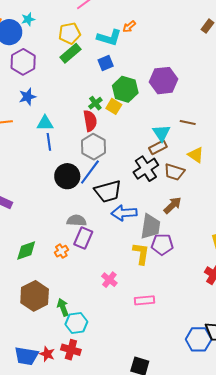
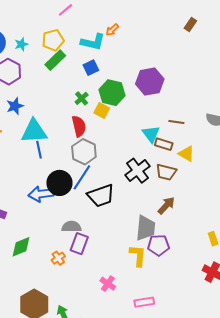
cyan star: (28, 19) -> (21, 44), moved
green cross: (95, 103) -> (82, 98), moved
cyan triangle: (45, 123) -> (34, 131), size x1.6
brown rectangle: (158, 147) -> (164, 144), moved, turned 48
blue arrow: (124, 213) -> (41, 194), moved
green diamond: (26, 250) -> (21, 247), moved

